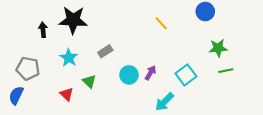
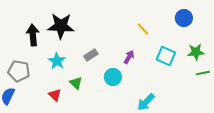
black arrow: (43, 30) -> (33, 35), size x1.5
purple arrow: (150, 73) -> (129, 57), moved
cyan square: (186, 75) -> (166, 56), moved, turned -30

